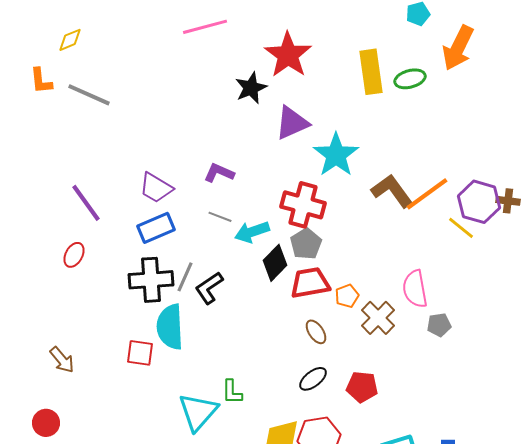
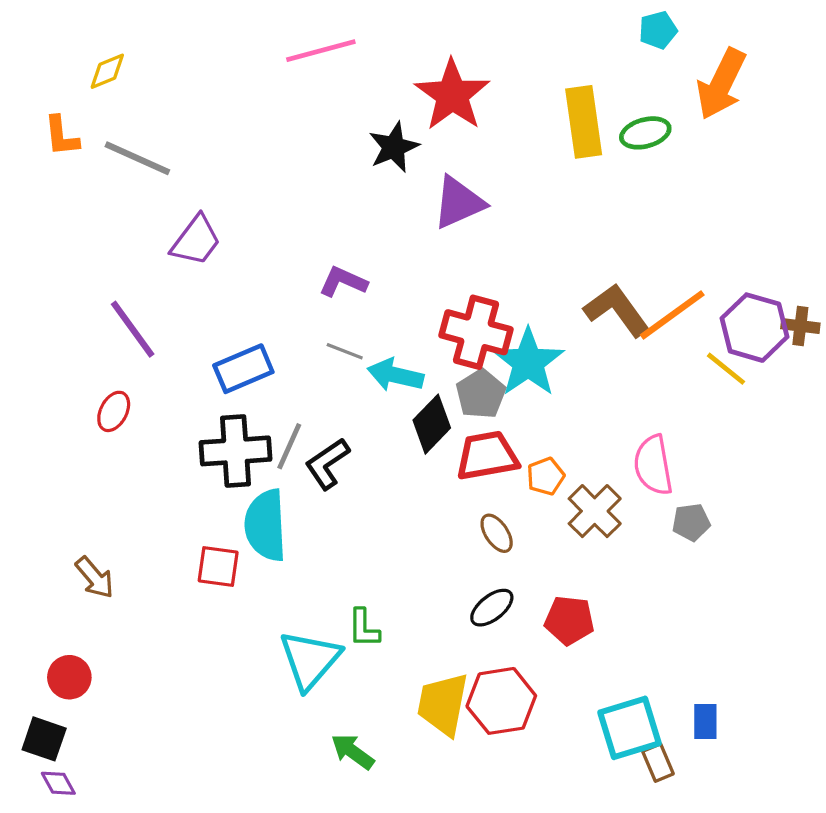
cyan star: (336, 155) -> (528, 362), moved
purple trapezoid: (156, 188) -> (196, 241), moved, turned -84
cyan arrow: (252, 232) -> (395, 375), turned 32

